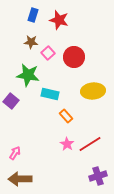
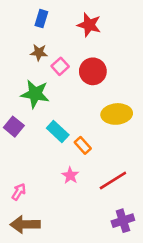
red star: (59, 20) -> (89, 25), moved
cyan rectangle: (50, 94) -> (58, 132), moved, turned 30
pink star: (67, 144) -> (70, 175), moved

